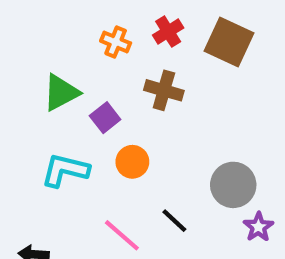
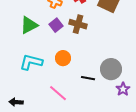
purple square: (105, 118) -> (56, 25), moved
black line: (174, 221) -> (88, 78), moved, turned -32

